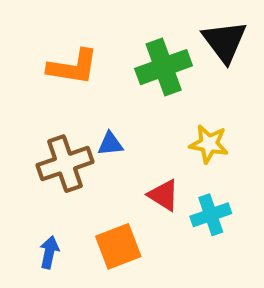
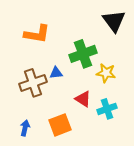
green cross: (164, 67) -> (83, 54), moved

